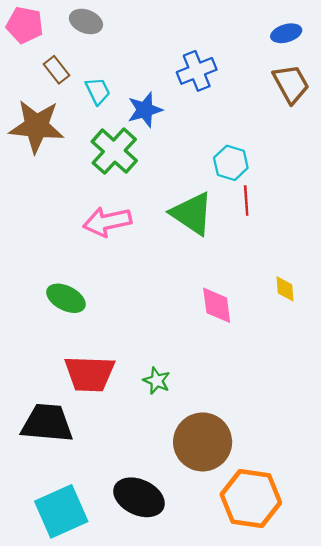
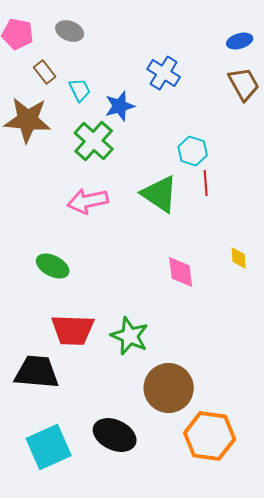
blue cross: (197, 71) -> (164, 73), turned -36
green star: (157, 381) -> (130, 336), size x1.6

